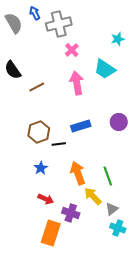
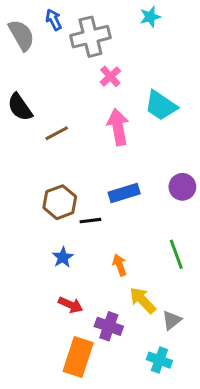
cyan star: (118, 39) -> (150, 17), moved
orange arrow: (78, 173) -> (120, 265), size x0.6
green line: (108, 176) -> (176, 254), moved
cyan cross: (118, 228) -> (159, 360), moved

